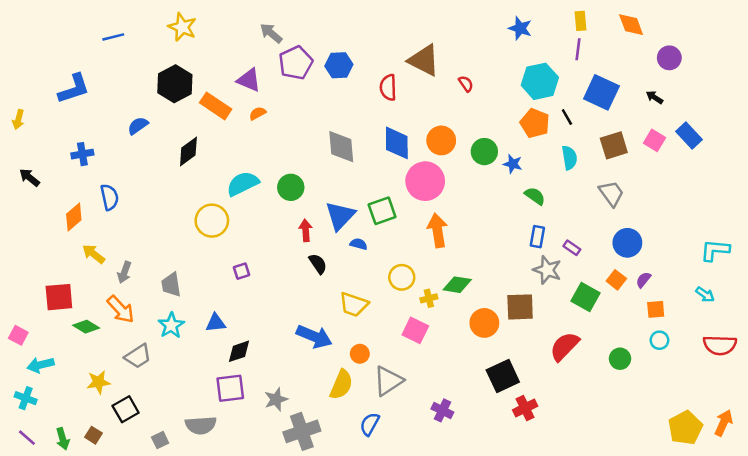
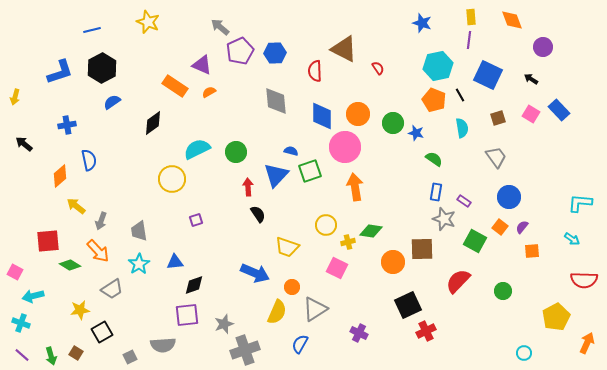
black hexagon: (175, 84) -> (102, 68), moved
brown square: (614, 145) -> (498, 118), size x0.7
gray diamond: (341, 147) -> (276, 101), moved
blue semicircle: (359, 244) -> (291, 151), moved
cyan circle: (659, 340) -> (524, 353), moved
yellow pentagon: (685, 428) -> (556, 317), moved

